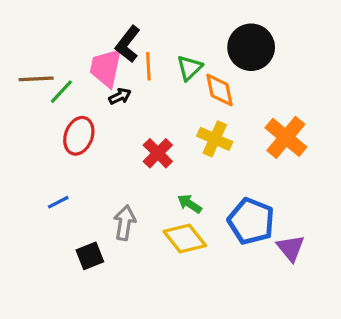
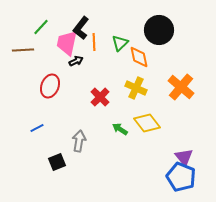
green line: (61, 92) -> (41, 27), moved
blue pentagon: (251, 221) -> (181, 177), moved
yellow diamond: (185, 239) -> (147, 123), moved

